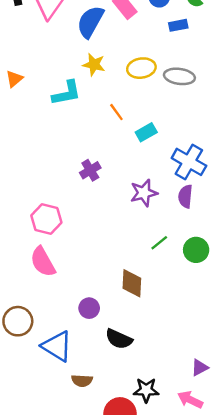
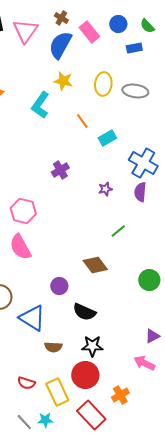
yellow ellipse: (141, 68) -> (103, 84), turned -75
cyan L-shape: (67, 93) -> (40, 105), turned 136
purple star: (144, 193) -> (105, 189), size x0.6
green circle: (196, 250) -> (149, 280), moved
brown diamond: (132, 283) -> (95, 265), turned -40
black star: (146, 390) -> (92, 346), moved

